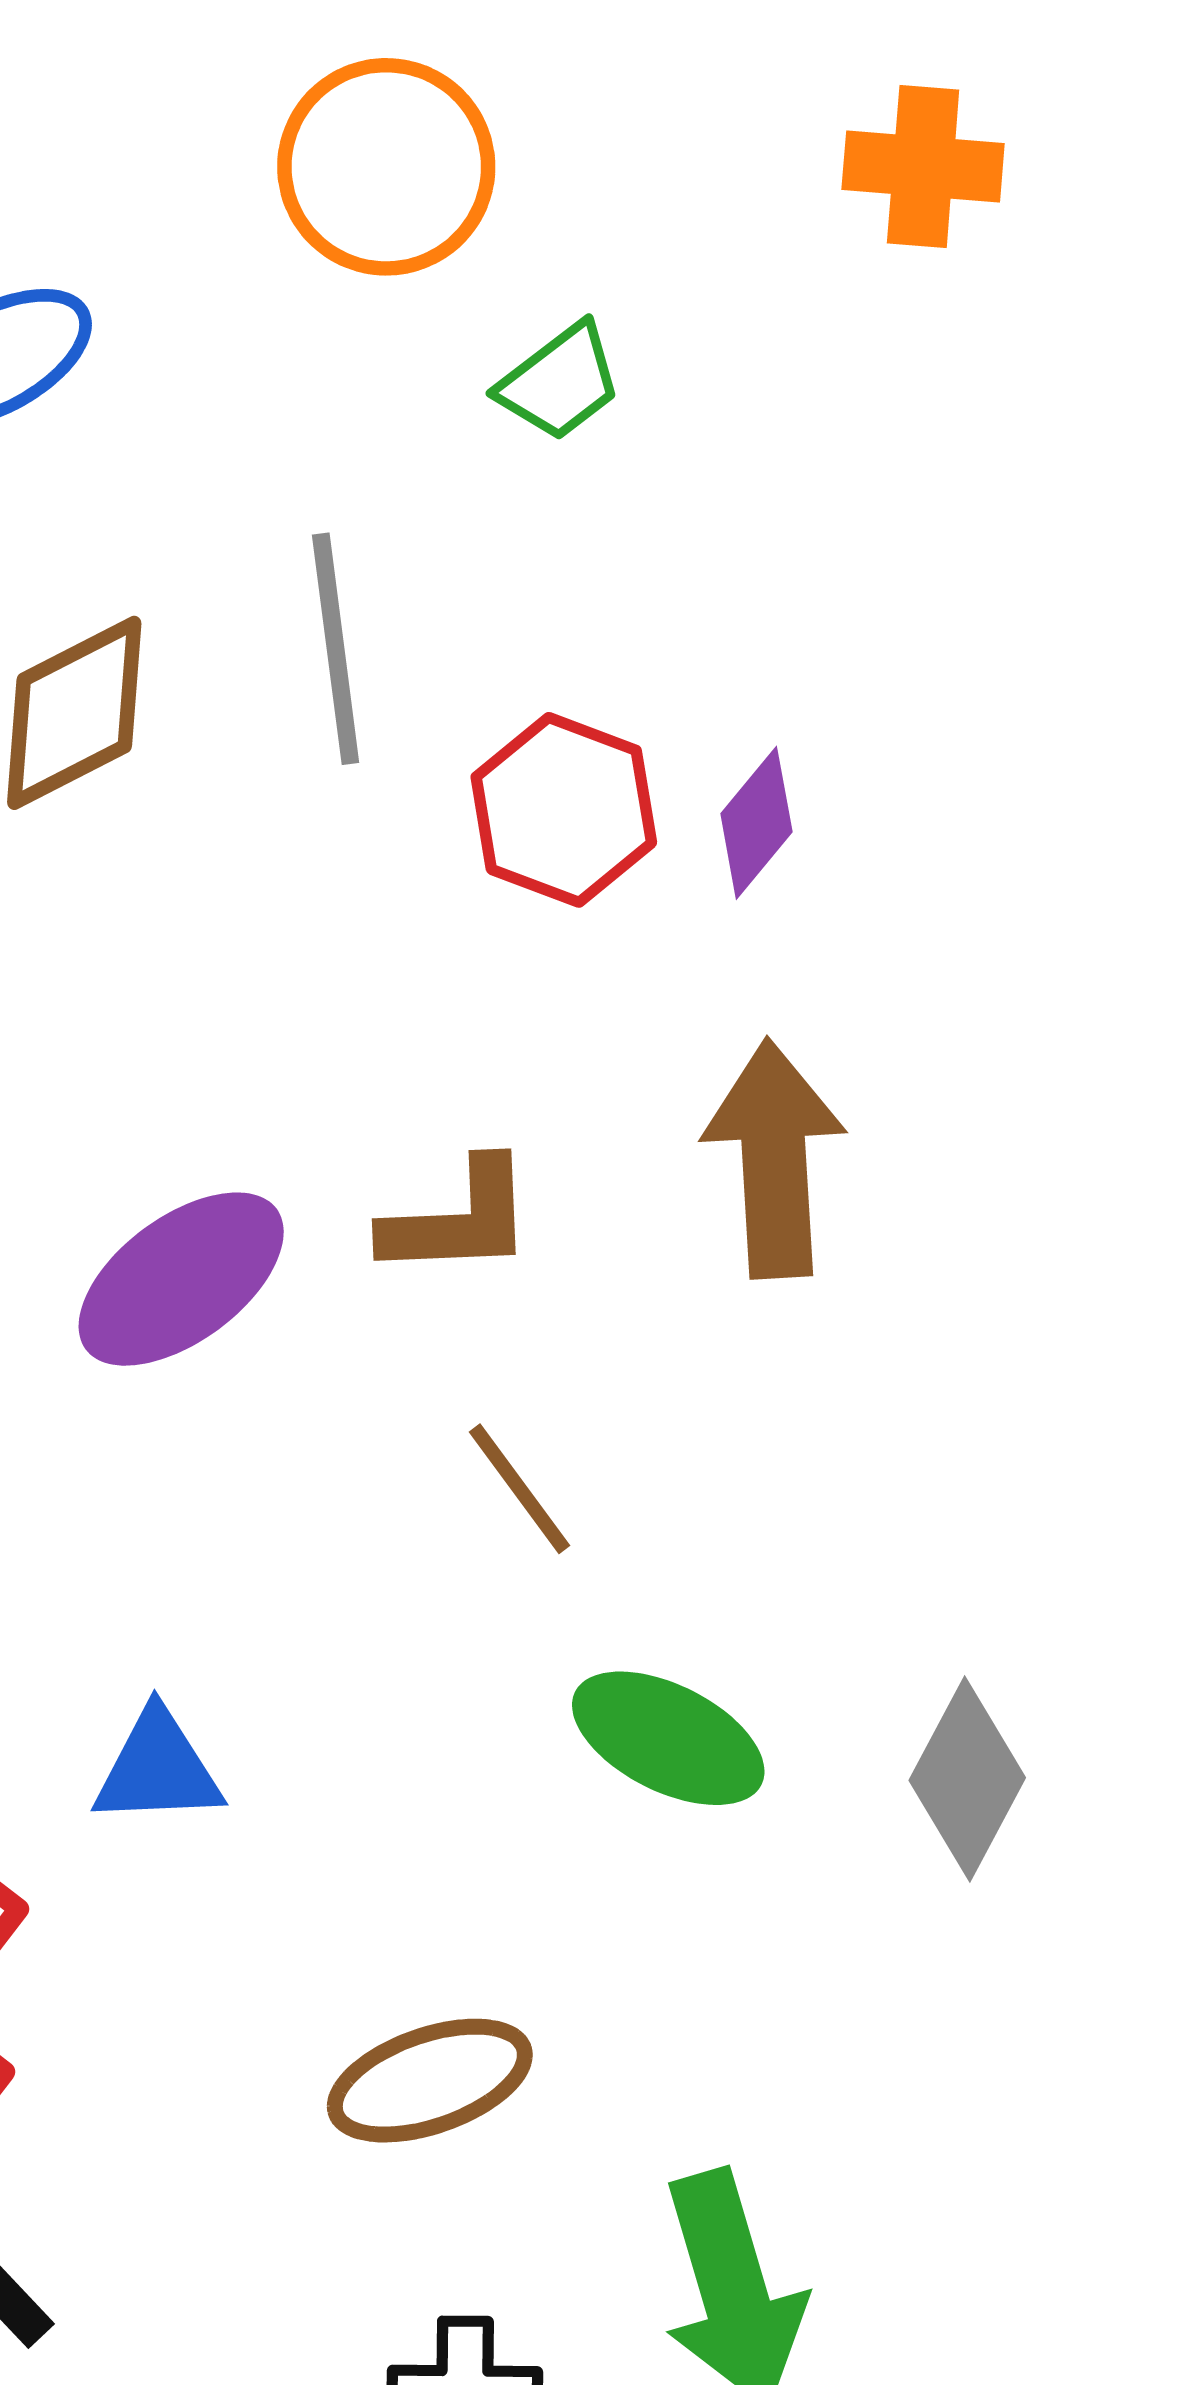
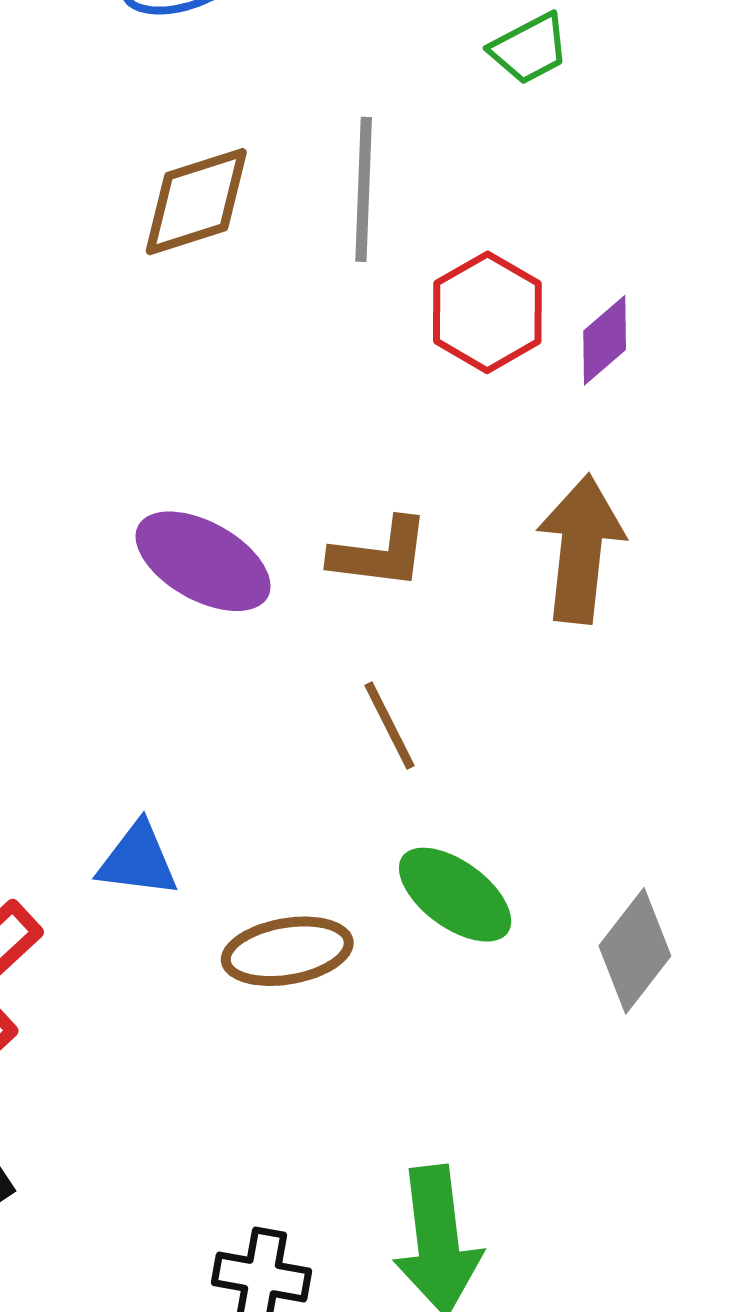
purple ellipse: (181, 1279) -> (203, 561), turned 56
brown ellipse: (430, 2081) -> (287, 951), moved

